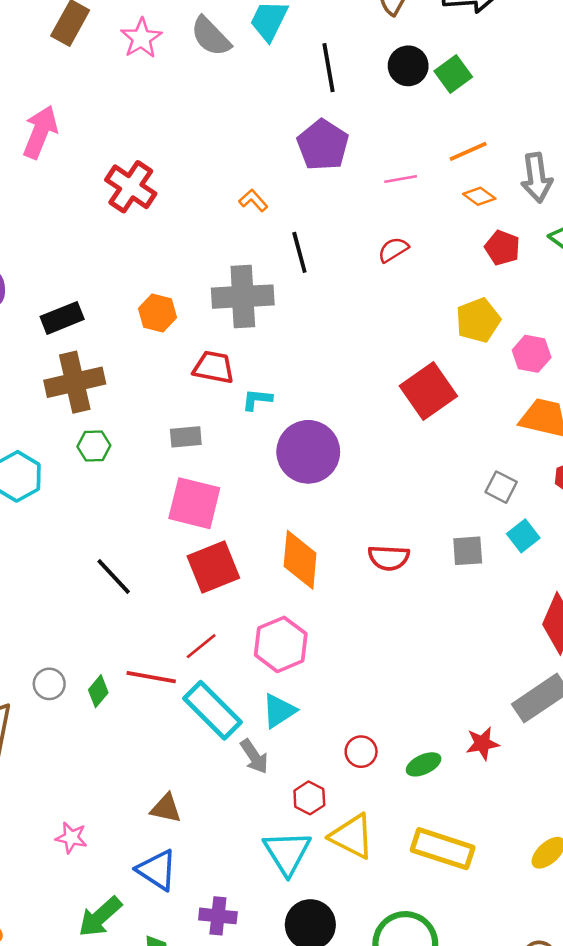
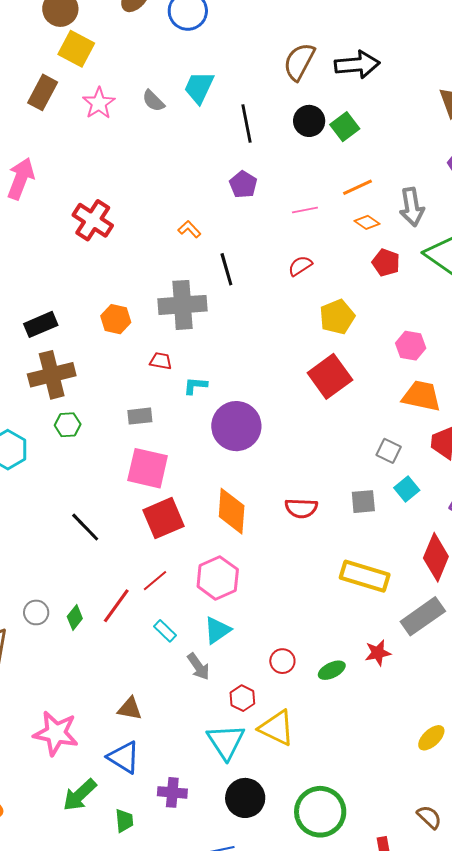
gray semicircle: (211, 36) -> (153, 101), size x0.7
purple pentagon: (323, 145) -> (243, 185), size x0.7
yellow pentagon: (478, 320) -> (337, 317), moved
red trapezoid: (214, 367) -> (161, 361), size x0.7
red line: (151, 677) -> (116, 606), turned -63
cyan rectangle: (212, 710) -> (165, 631), size x0.5
pink star: (71, 838) -> (56, 733), size x1.8
yellow rectangle: (443, 849) -> (365, 576), moved

